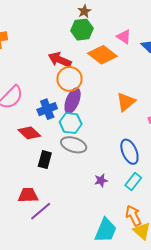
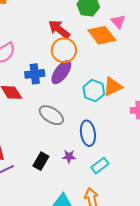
pink triangle: (124, 37) -> (118, 22), moved
cyan hexagon: (71, 123) -> (94, 91), moved
blue ellipse: (129, 152) -> (88, 133), moved
black rectangle: (45, 160) -> (41, 161), moved

